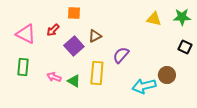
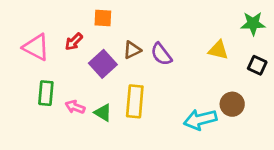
yellow triangle: (154, 19) -> (218, 50), moved
purple semicircle: (121, 55) -> (161, 54), moved, turned -78
green rectangle: (23, 67) -> (46, 93), moved

